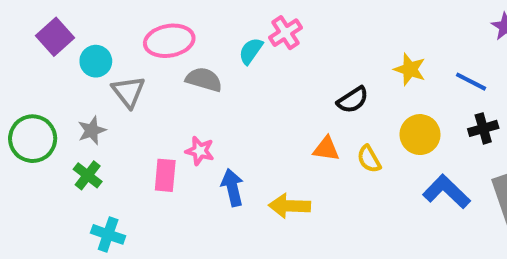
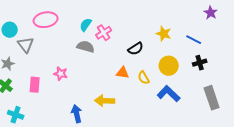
pink cross: (285, 33) -> (104, 33), moved
gray semicircle: (204, 80) -> (86, 47), moved
pink rectangle: (165, 175) -> (35, 85), moved
blue arrow: (232, 188) -> (77, 114), moved
blue L-shape: (446, 192) -> (169, 94), moved

